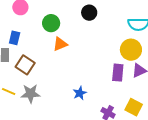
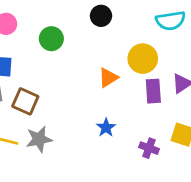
orange triangle: (60, 44) -> (108, 78), moved
yellow circle: (131, 50) -> (143, 59), moved

